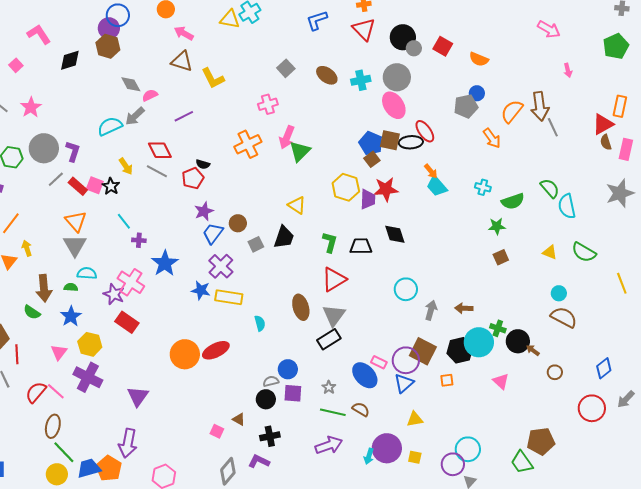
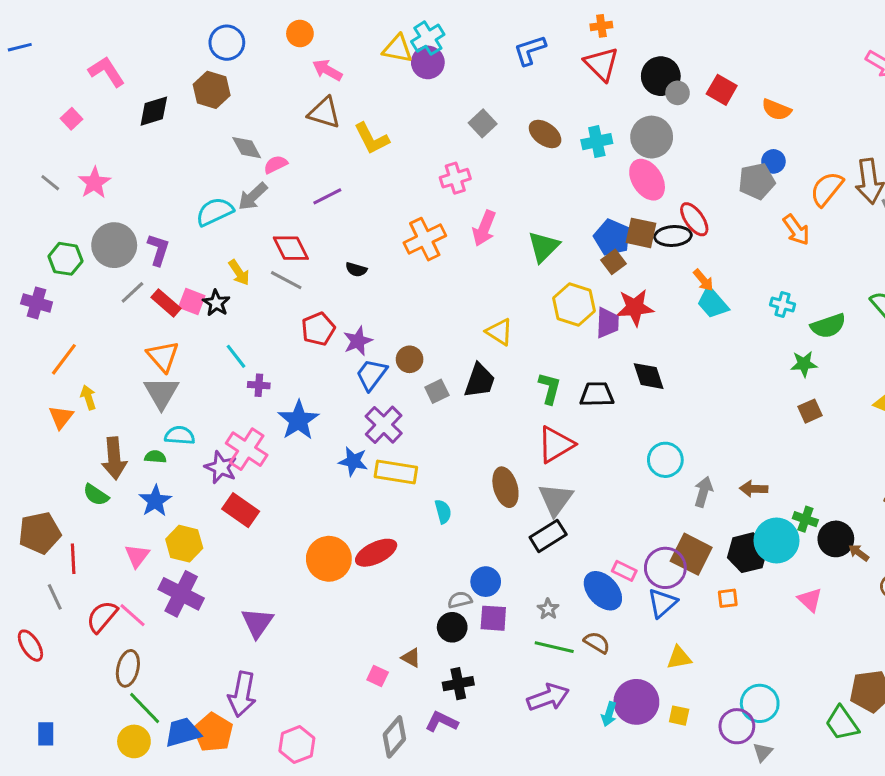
purple circle: (109, 28) -> (428, 62), moved
green triangle: (300, 151) -> (544, 247), moved
red pentagon: (193, 178) -> (318, 329), moved

